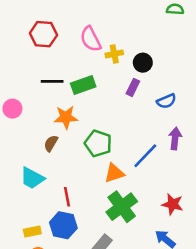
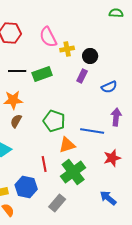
orange star: (66, 117) -> (13, 100), moved
blue line: (145, 156) -> (92, 131), turned 55
red line: (67, 197) -> (44, 164), moved
red star: (173, 204) -> (112, 158), moved, turned -30

